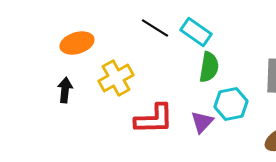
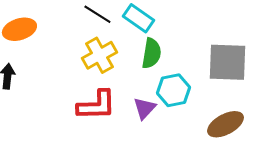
yellow cross: (116, 78) -> (99, 55), moved

